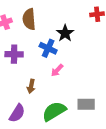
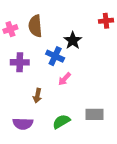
green semicircle: (54, 111) -> (61, 122), size x0.7
purple semicircle: (17, 113) -> (23, 124), turned 60

